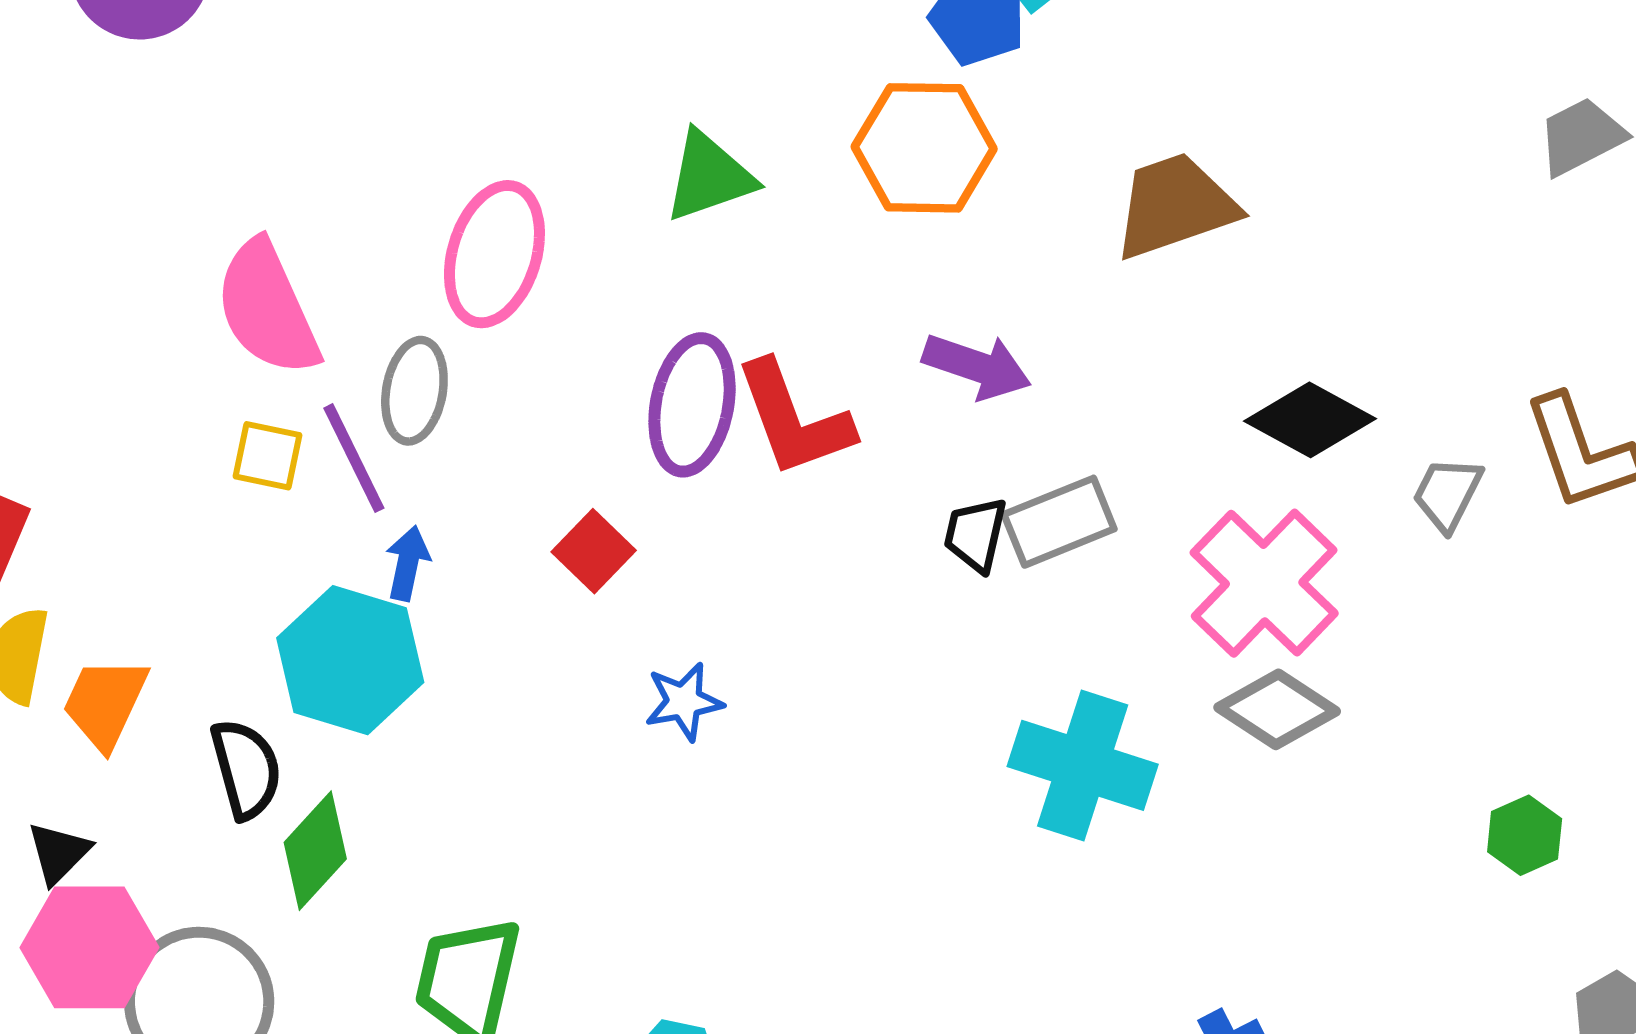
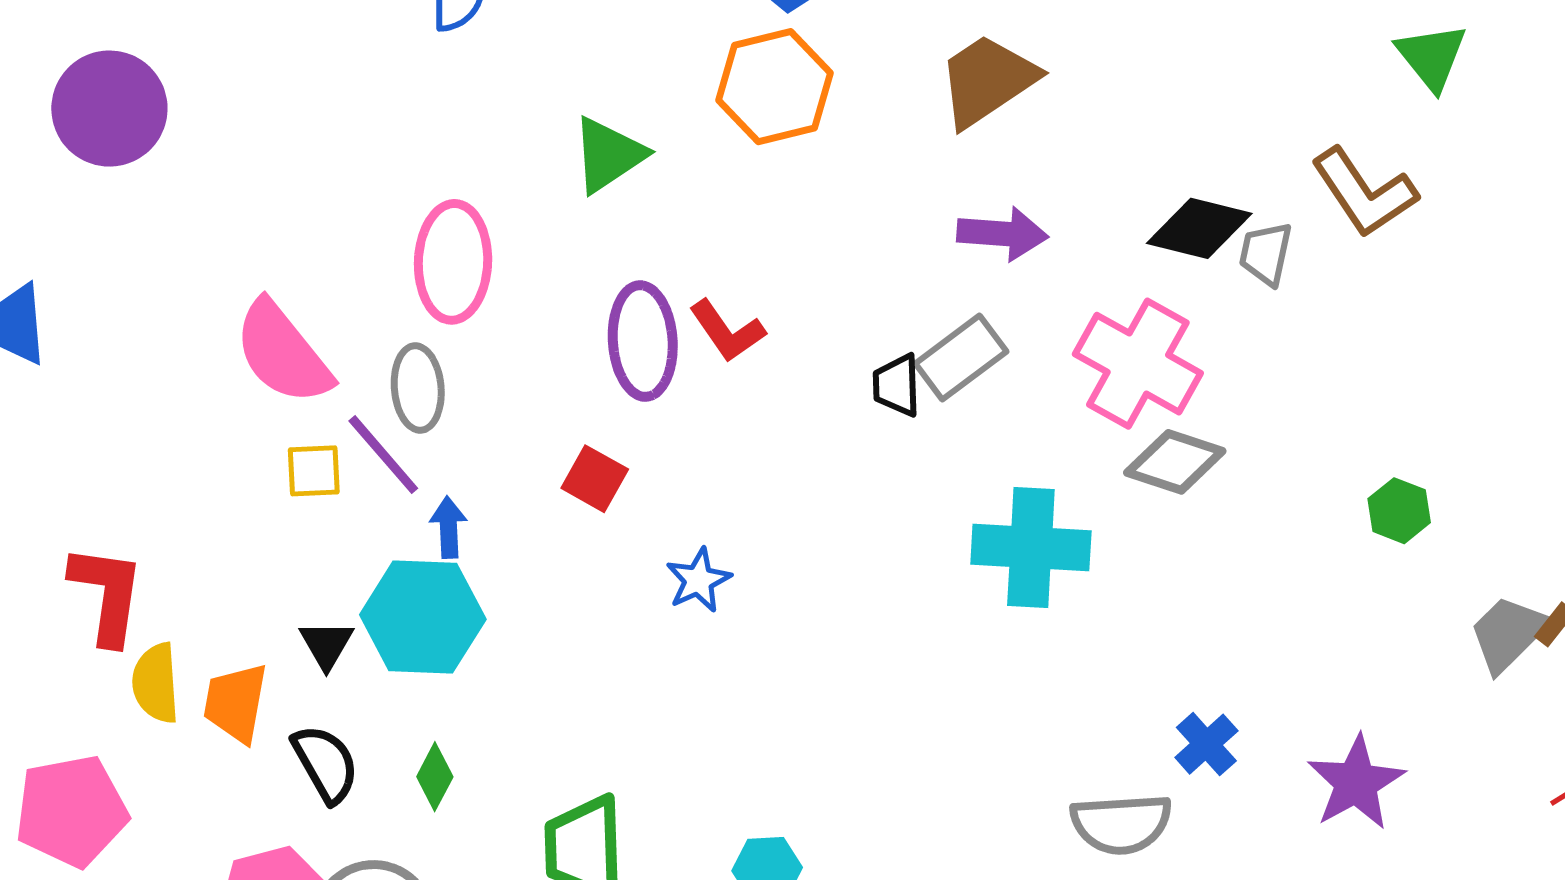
purple arrow: (977, 366) -> (1003, 234), moved
red L-shape: (794, 419) -> (727, 331), size x0.7
black diamond: (1310, 420) -> (1199, 228), moved
black semicircle: (246, 769) -> (326, 764), moved
green diamond: (315, 851) -> (435, 777), size x0.7
black triangle: (59, 853) -> (326, 645), moved

